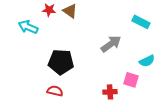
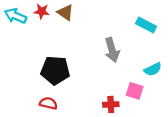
cyan arrow: (28, 27) -> (15, 16), moved
gray arrow: (111, 44) -> (112, 50), turned 110

